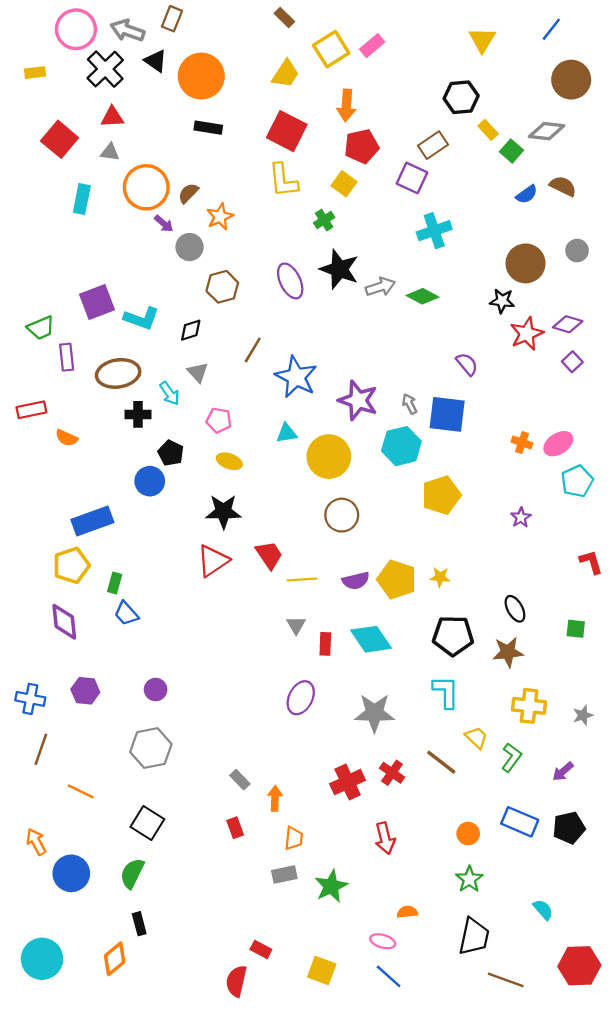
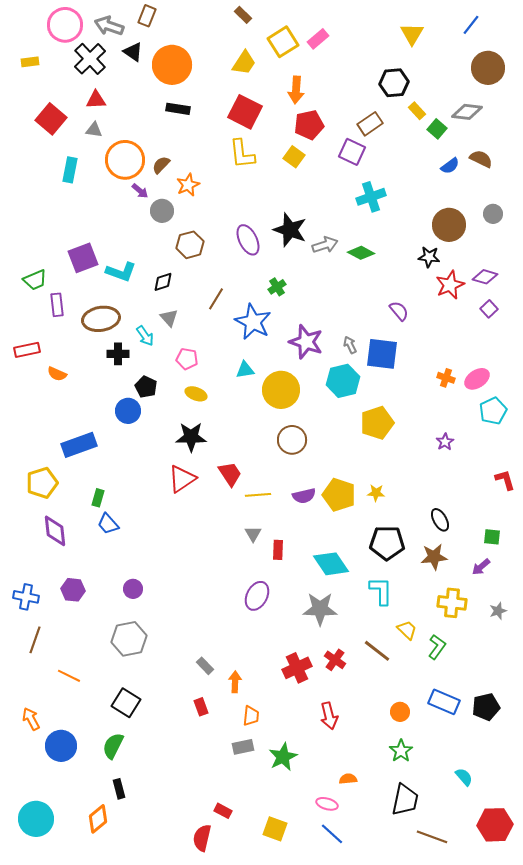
green cross: (324, 220) -> (277, 287), moved
yellow pentagon: (71, 565) -> (42, 483), moved
cyan diamond: (371, 639) -> (331, 564), moved
purple arrow: (563, 771) -> (481, 567), moved

